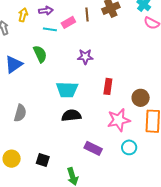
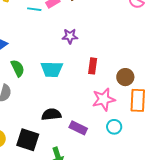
green semicircle: (40, 54) -> (18, 68), moved
black semicircle: (71, 115) -> (51, 114), moved
black square: (43, 160) -> (28, 140), size x1.6

